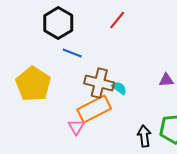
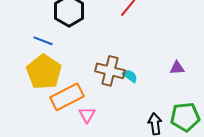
blue line: (72, 53) -> (43, 41), moved
orange rectangle: (94, 109) -> (67, 97), moved

